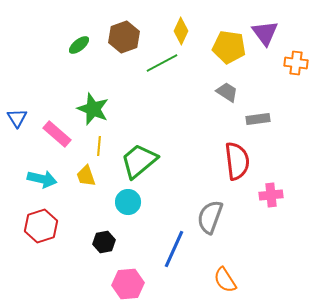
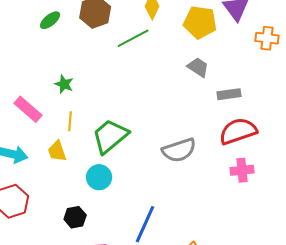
green star: (93, 109) -> (64, 84), size x0.6
red semicircle: (237, 161) -> (238, 131), moved, turned -102
gray semicircle: (210, 217) -> (179, 150), moved, turned -128

